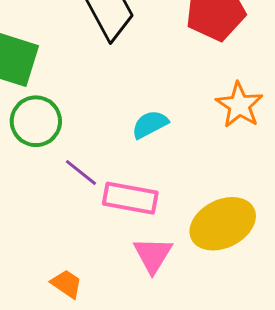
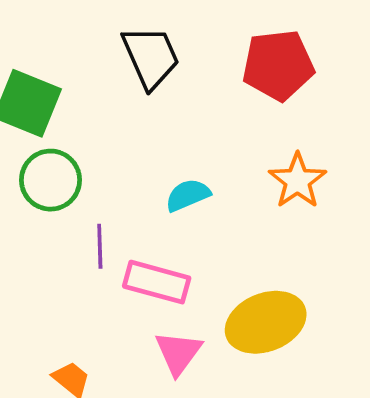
purple line: (81, 172) -> (100, 246), turned 45

